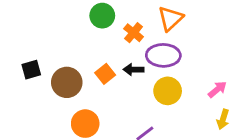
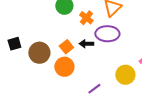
yellow circle: (168, 91) -> (125, 75), moved
orange circle: (85, 124) -> (64, 67), moved

